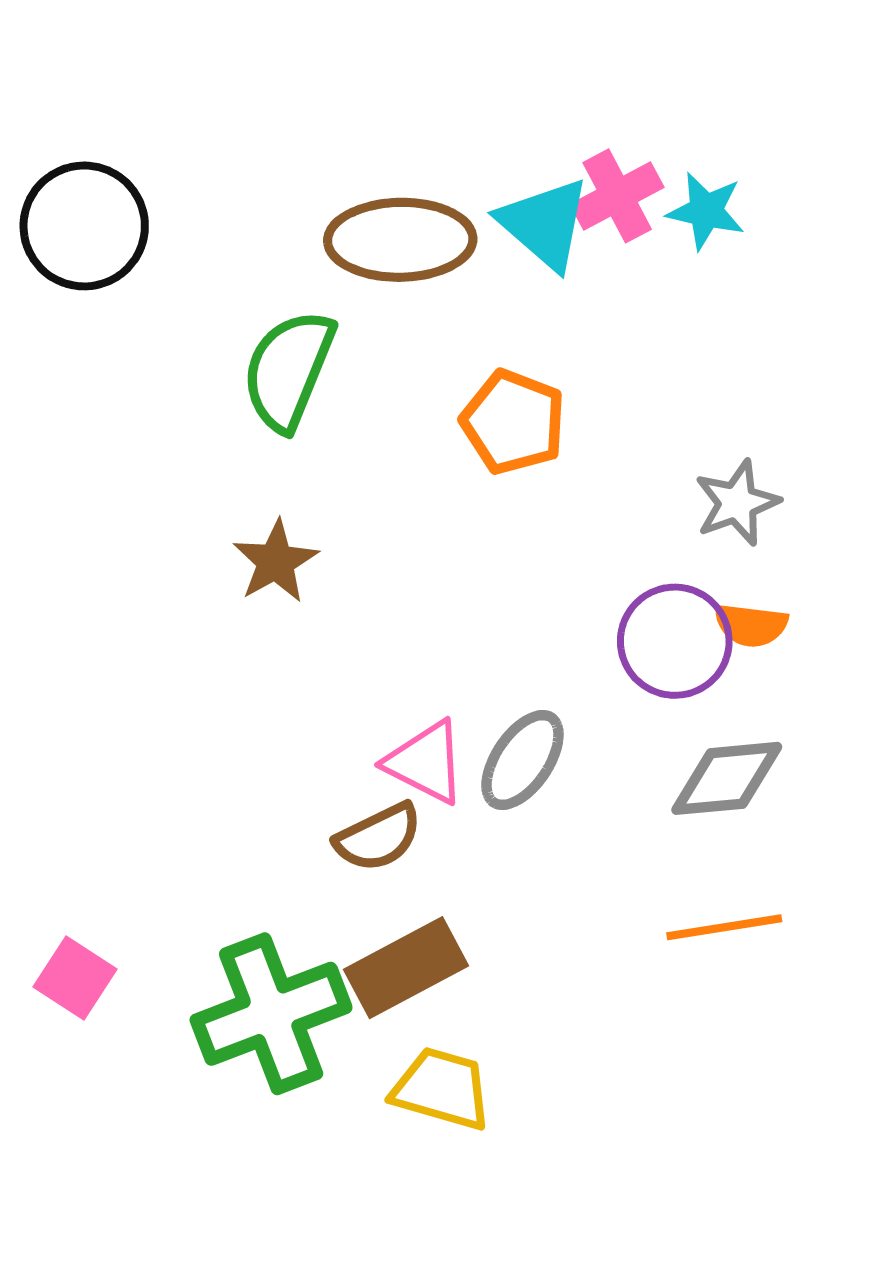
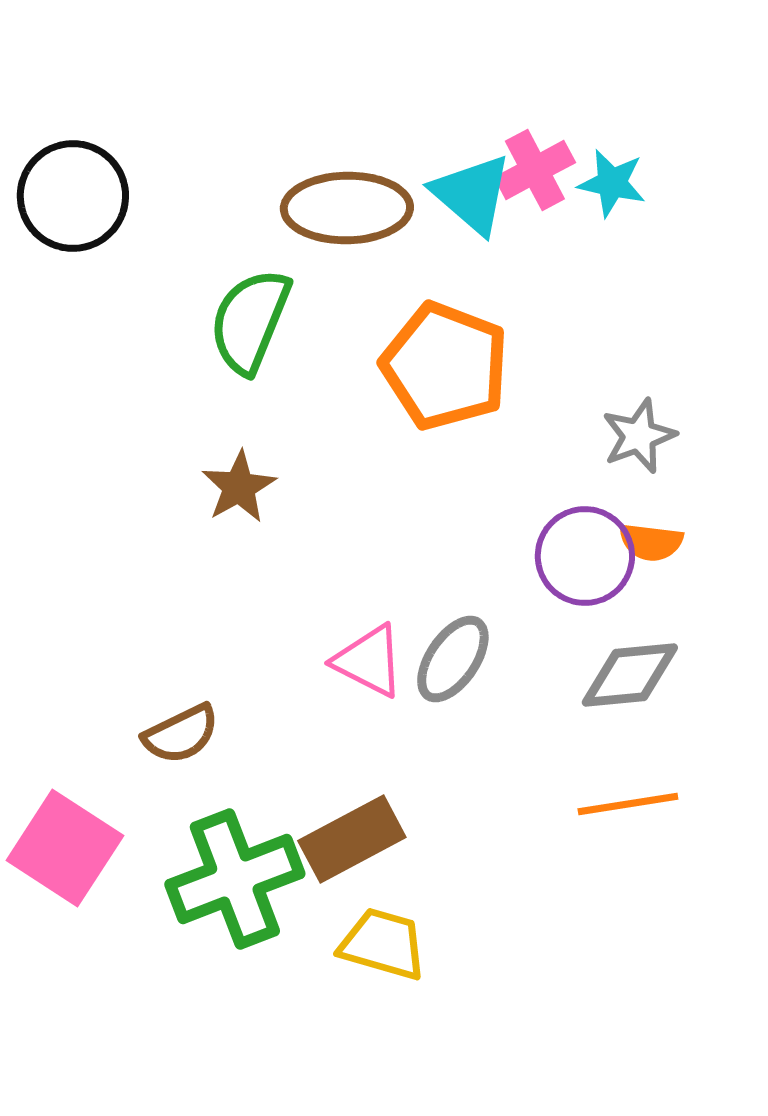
orange pentagon: (513, 422) -> (445, 366), size x1.4
brown semicircle: (378, 837) -> (181, 734), moved
pink square: (75, 978) -> (65, 848), size x1.6

